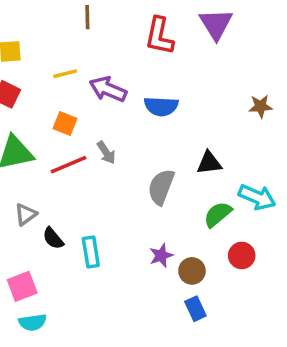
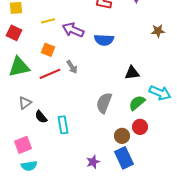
brown star: (261, 106) -> (158, 31), moved
gray semicircle: (161, 187) -> (104, 103), moved
purple star: (161, 255) -> (93, 162), moved
red circle: (242, 255) -> (140, 127), moved
blue rectangle: (195, 309) -> (124, 158), size x1.5

